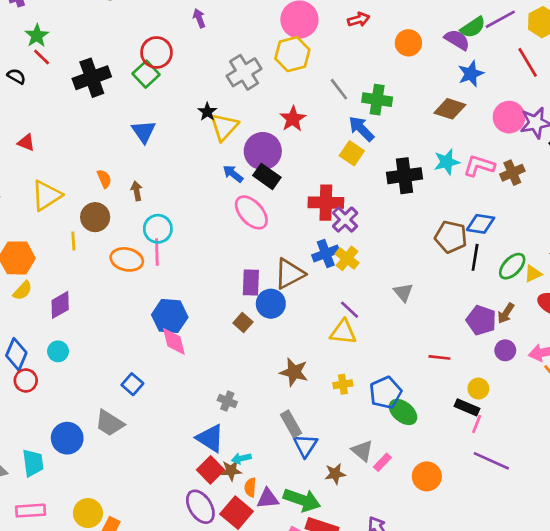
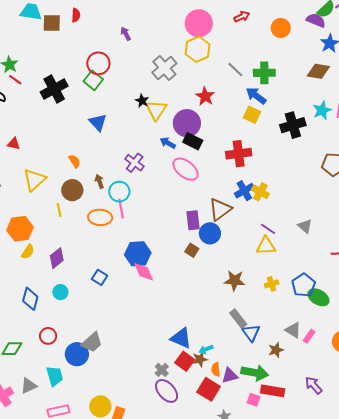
brown arrow: (137, 191) -> (99, 181), moved
purple cross: (345, 220) -> (135, 163), moved
gray triangle: (403, 292) -> (305, 226), moved
red circle: (26, 380) -> (48, 336), moved
blue square: (132, 384) -> (100, 277), moved
gray cross: (227, 401) -> (162, 370), moved, turned 32
gray trapezoid: (110, 423) -> (92, 342), moved, turned -65
purple ellipse: (200, 507) -> (167, 391), moved

